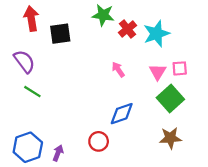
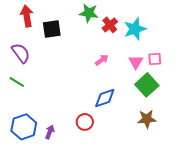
pink arrow: (118, 70) -> (102, 60), turned 88
green line: (32, 92) -> (17, 82), moved

